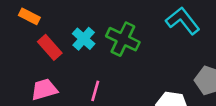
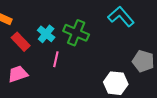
pink line: (95, 91) -> (56, 59), moved

